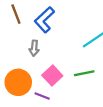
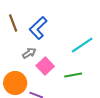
gray arrow: (34, 48) -> (29, 53), turned -128
pink square: (52, 76) -> (45, 66), moved

